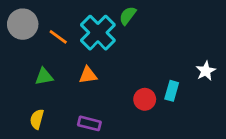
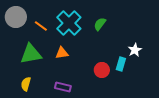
green semicircle: (128, 16) -> (100, 24), moved
white star: (206, 71) -> (135, 50), moved
green triangle: (44, 77) -> (31, 54), size x1.6

